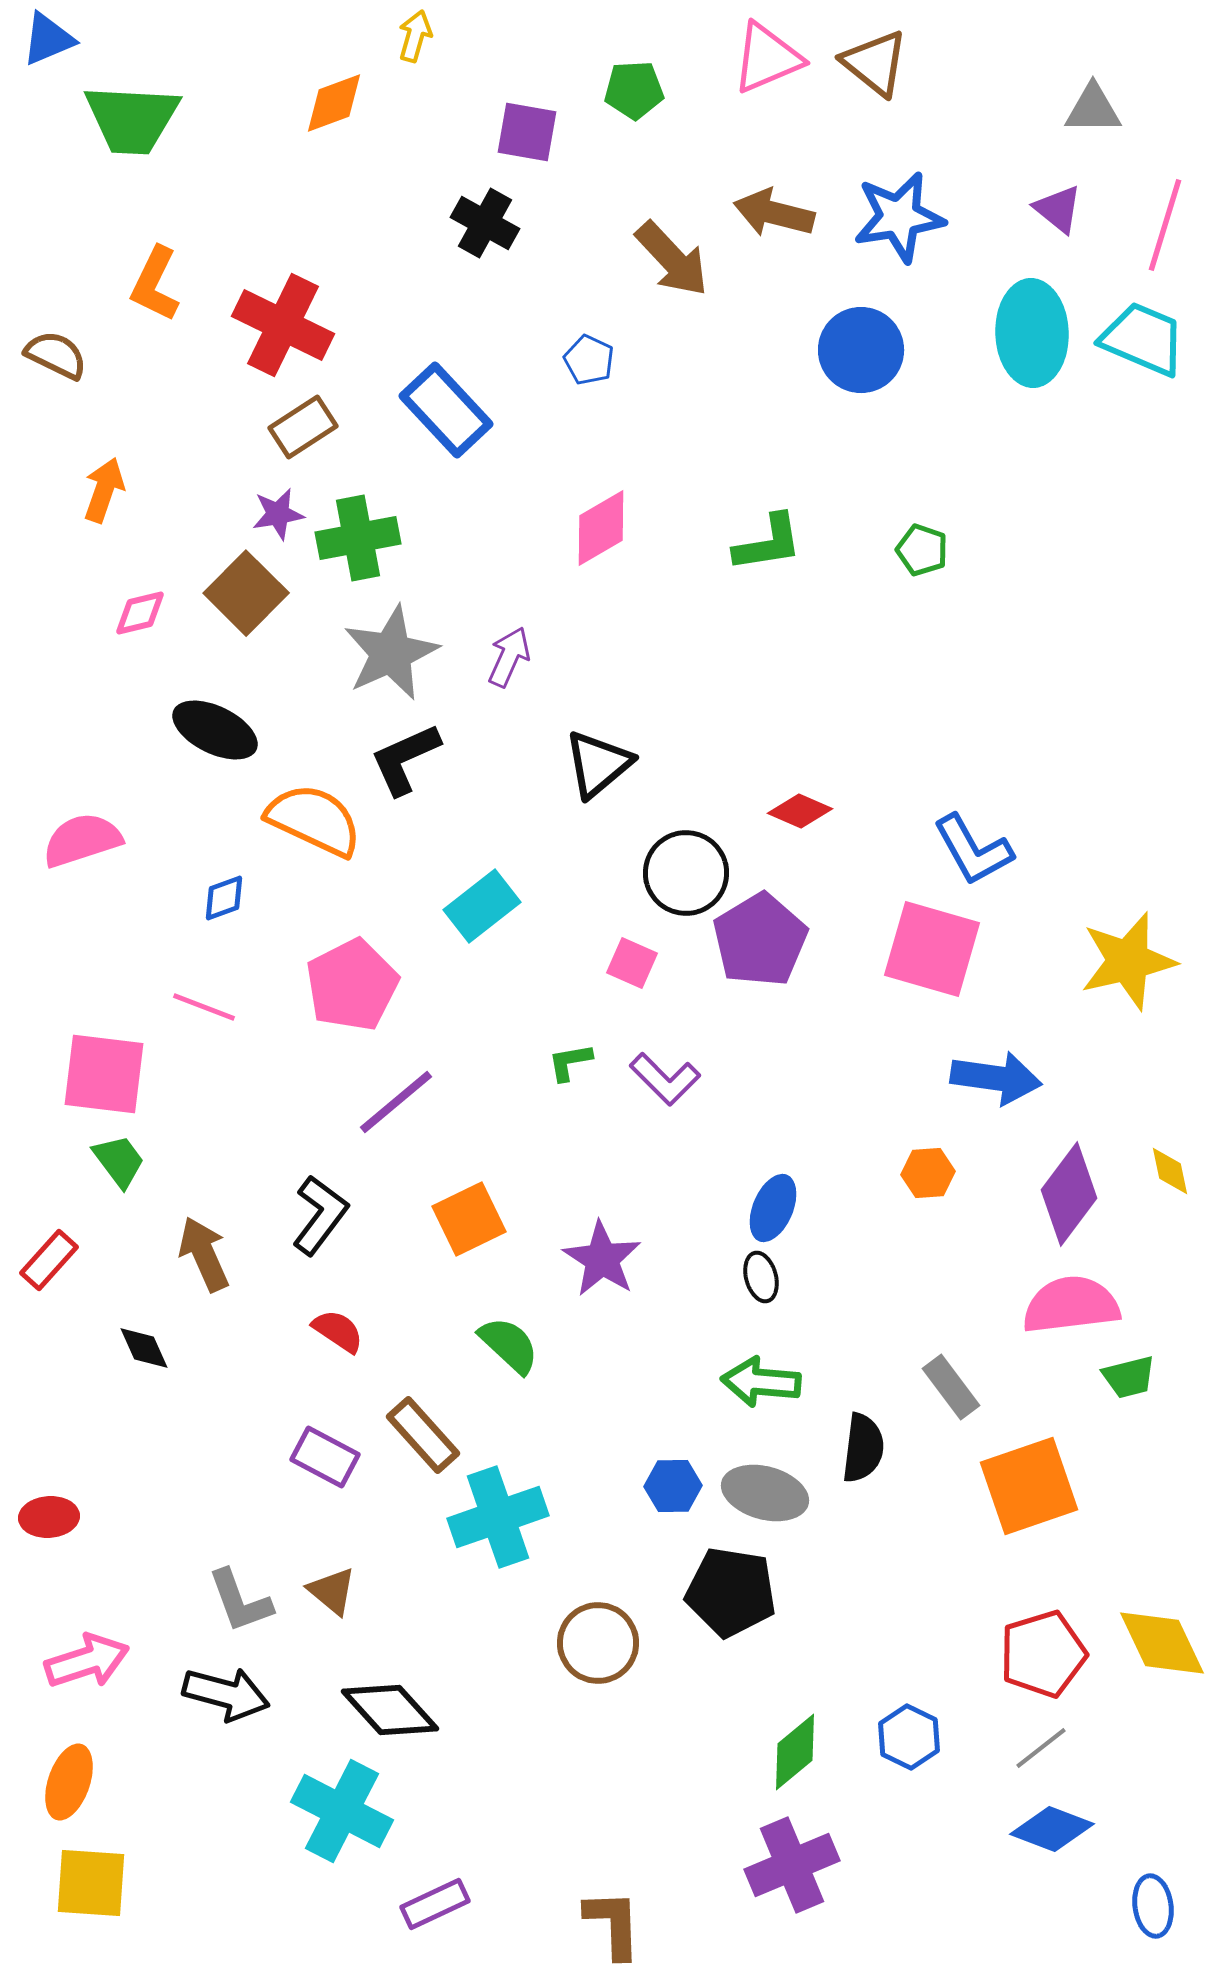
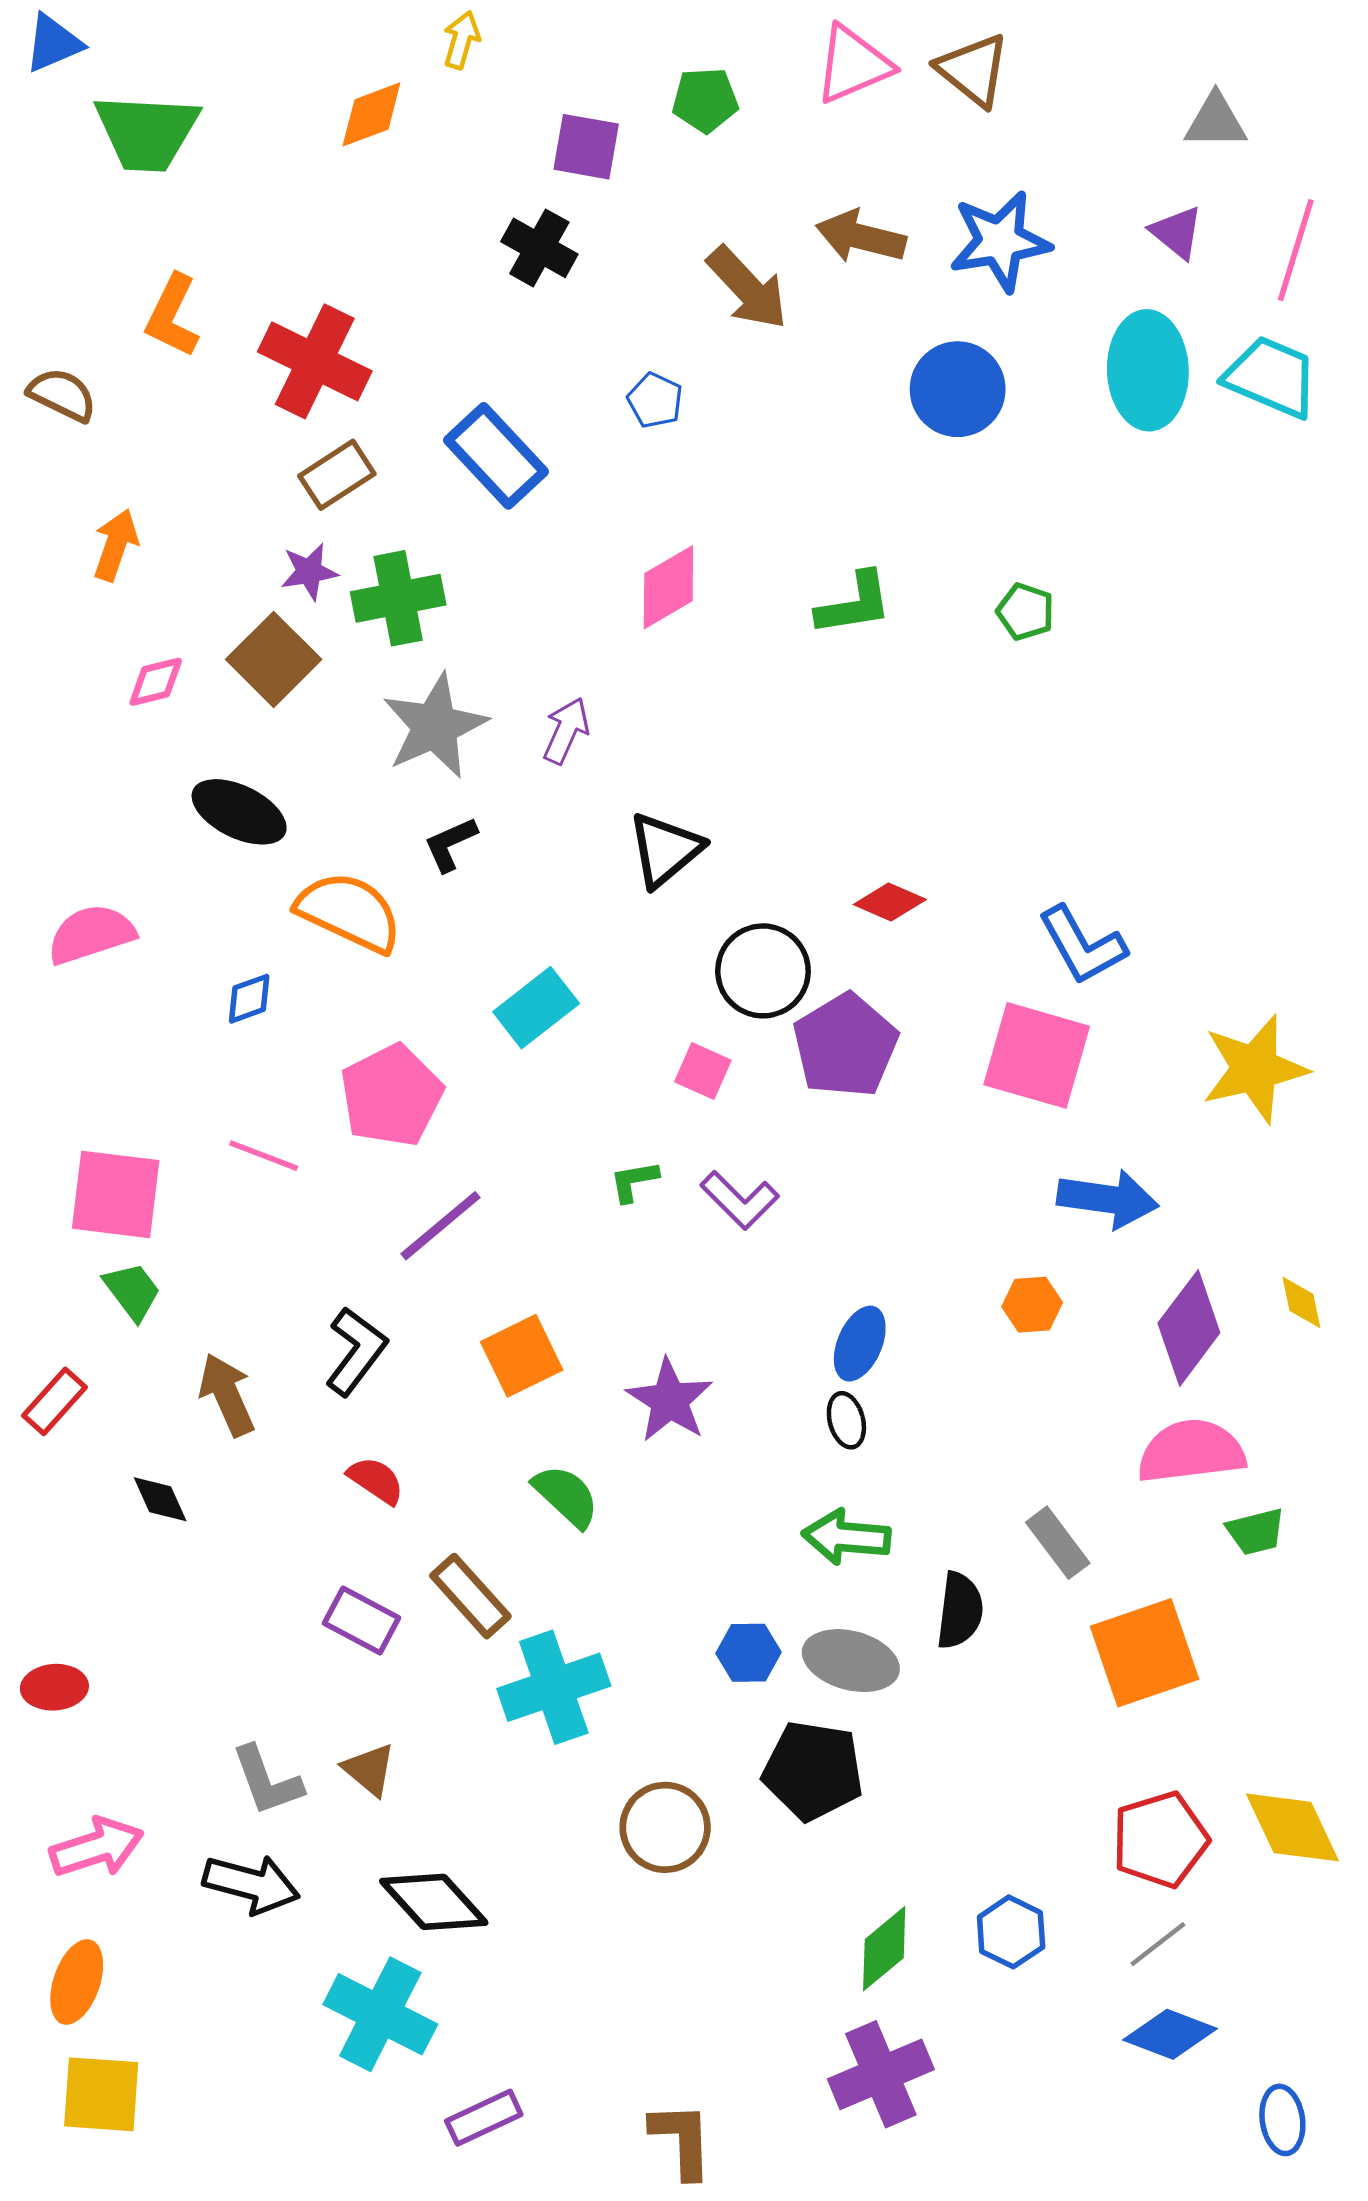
black L-shape: (405, 759) -> (450, 844), size x0.7
pink line: (204, 1007) -> (264, 1156), moved

